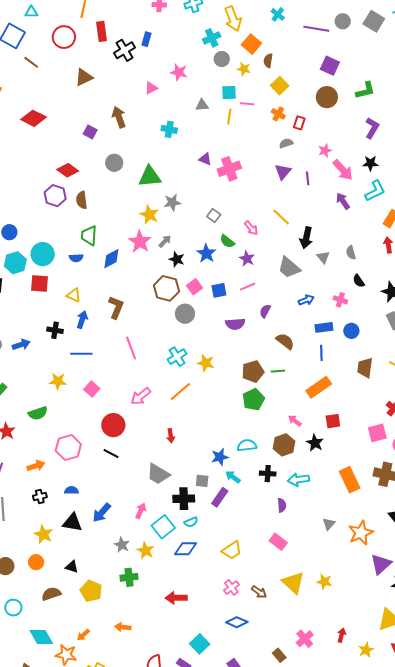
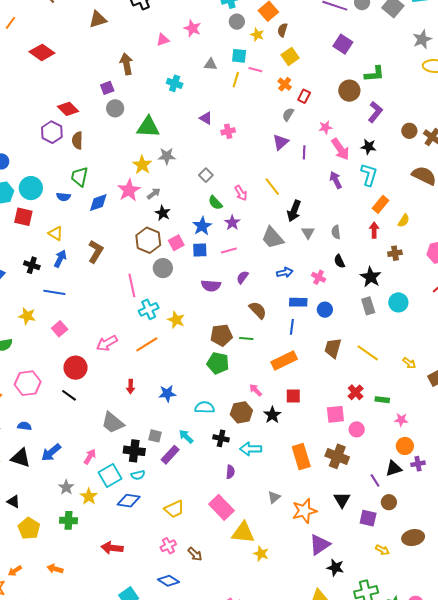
brown circle: (327, 97) -> (349, 91), moved
purple square: (90, 132) -> (107, 88), moved, turned 32
gray semicircle: (286, 143) -> (288, 114), turned -48
pink cross: (229, 169) -> (228, 131), size x0.6
cyan L-shape: (375, 191) -> (369, 175), turned -55
blue star: (206, 253) -> (202, 226), moved
pink line: (131, 348) -> (132, 285), moved
green pentagon: (254, 400) -> (218, 363), turned 30
blue star: (220, 457) -> (167, 393), moved
pink rectangle: (278, 542) -> (221, 507), size x1.4
yellow triangle: (293, 583) -> (243, 533), moved, turned -45

